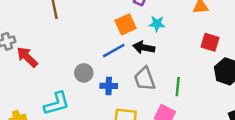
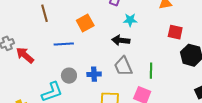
orange square: (126, 24) -> (85, 23), moved
blue line: (114, 51) -> (64, 44), moved, turned 30
gray circle: (84, 73) -> (69, 76), moved

